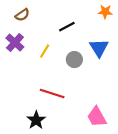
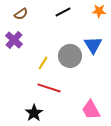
black line: (67, 27) -> (63, 12), moved
yellow line: (45, 51) -> (43, 63), moved
gray circle: (74, 60) -> (70, 56), size x1.5

